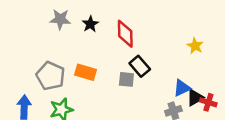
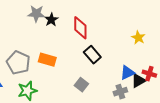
gray star: (60, 19) -> (36, 14), moved
gray square: (126, 79) -> (81, 85), moved, turned 32
red cross: (208, 102) -> (149, 74), moved

